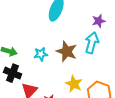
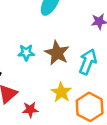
cyan arrow: (92, 43) -> (88, 62), moved

